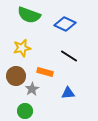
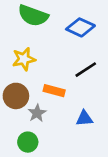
black line: (69, 56) -> (86, 70), turned -66

